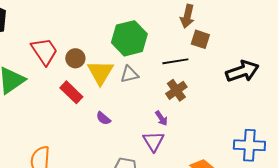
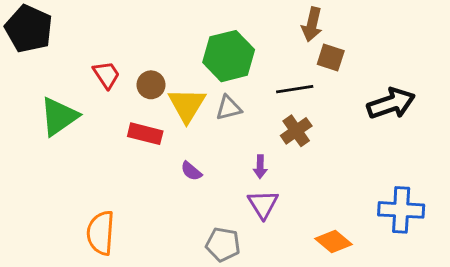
red trapezoid: (44, 51) -> (106, 75), size x0.7
red rectangle: (71, 92) -> (145, 134), turned -30
purple arrow: (161, 118) -> (260, 167), moved, turned 35

